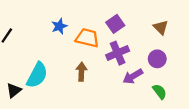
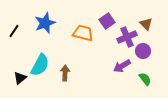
blue star: (59, 26) -> (45, 23), moved, size x1.5
purple cross: (118, 53) -> (127, 37), moved
brown arrow: (81, 72) -> (65, 73), moved

